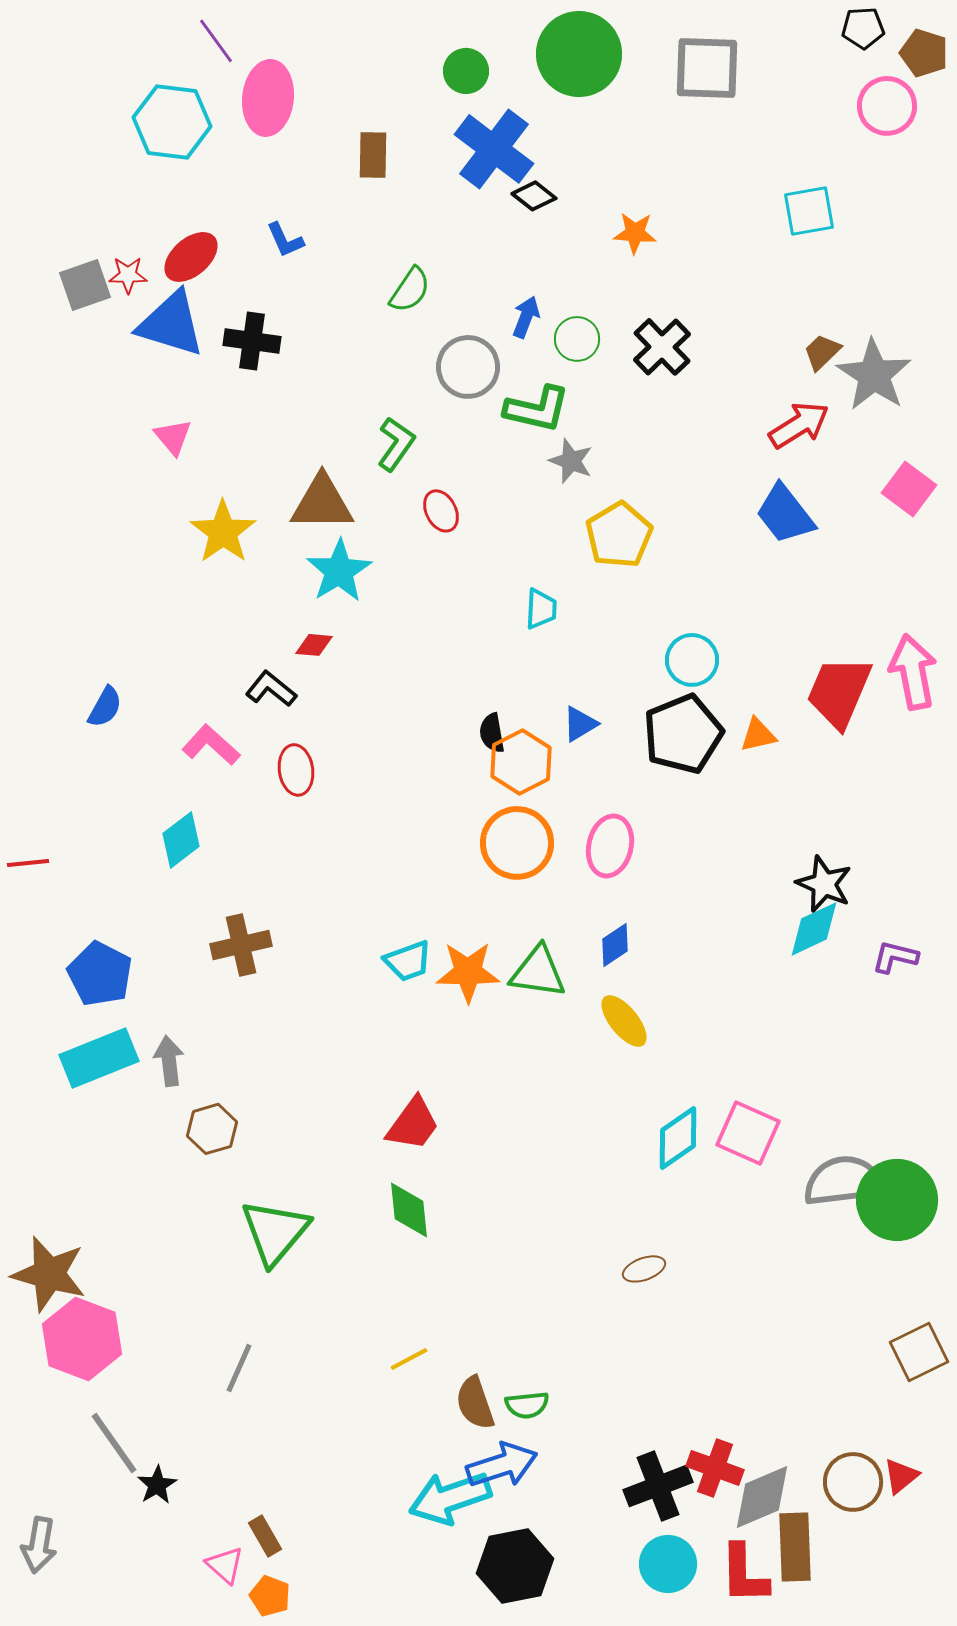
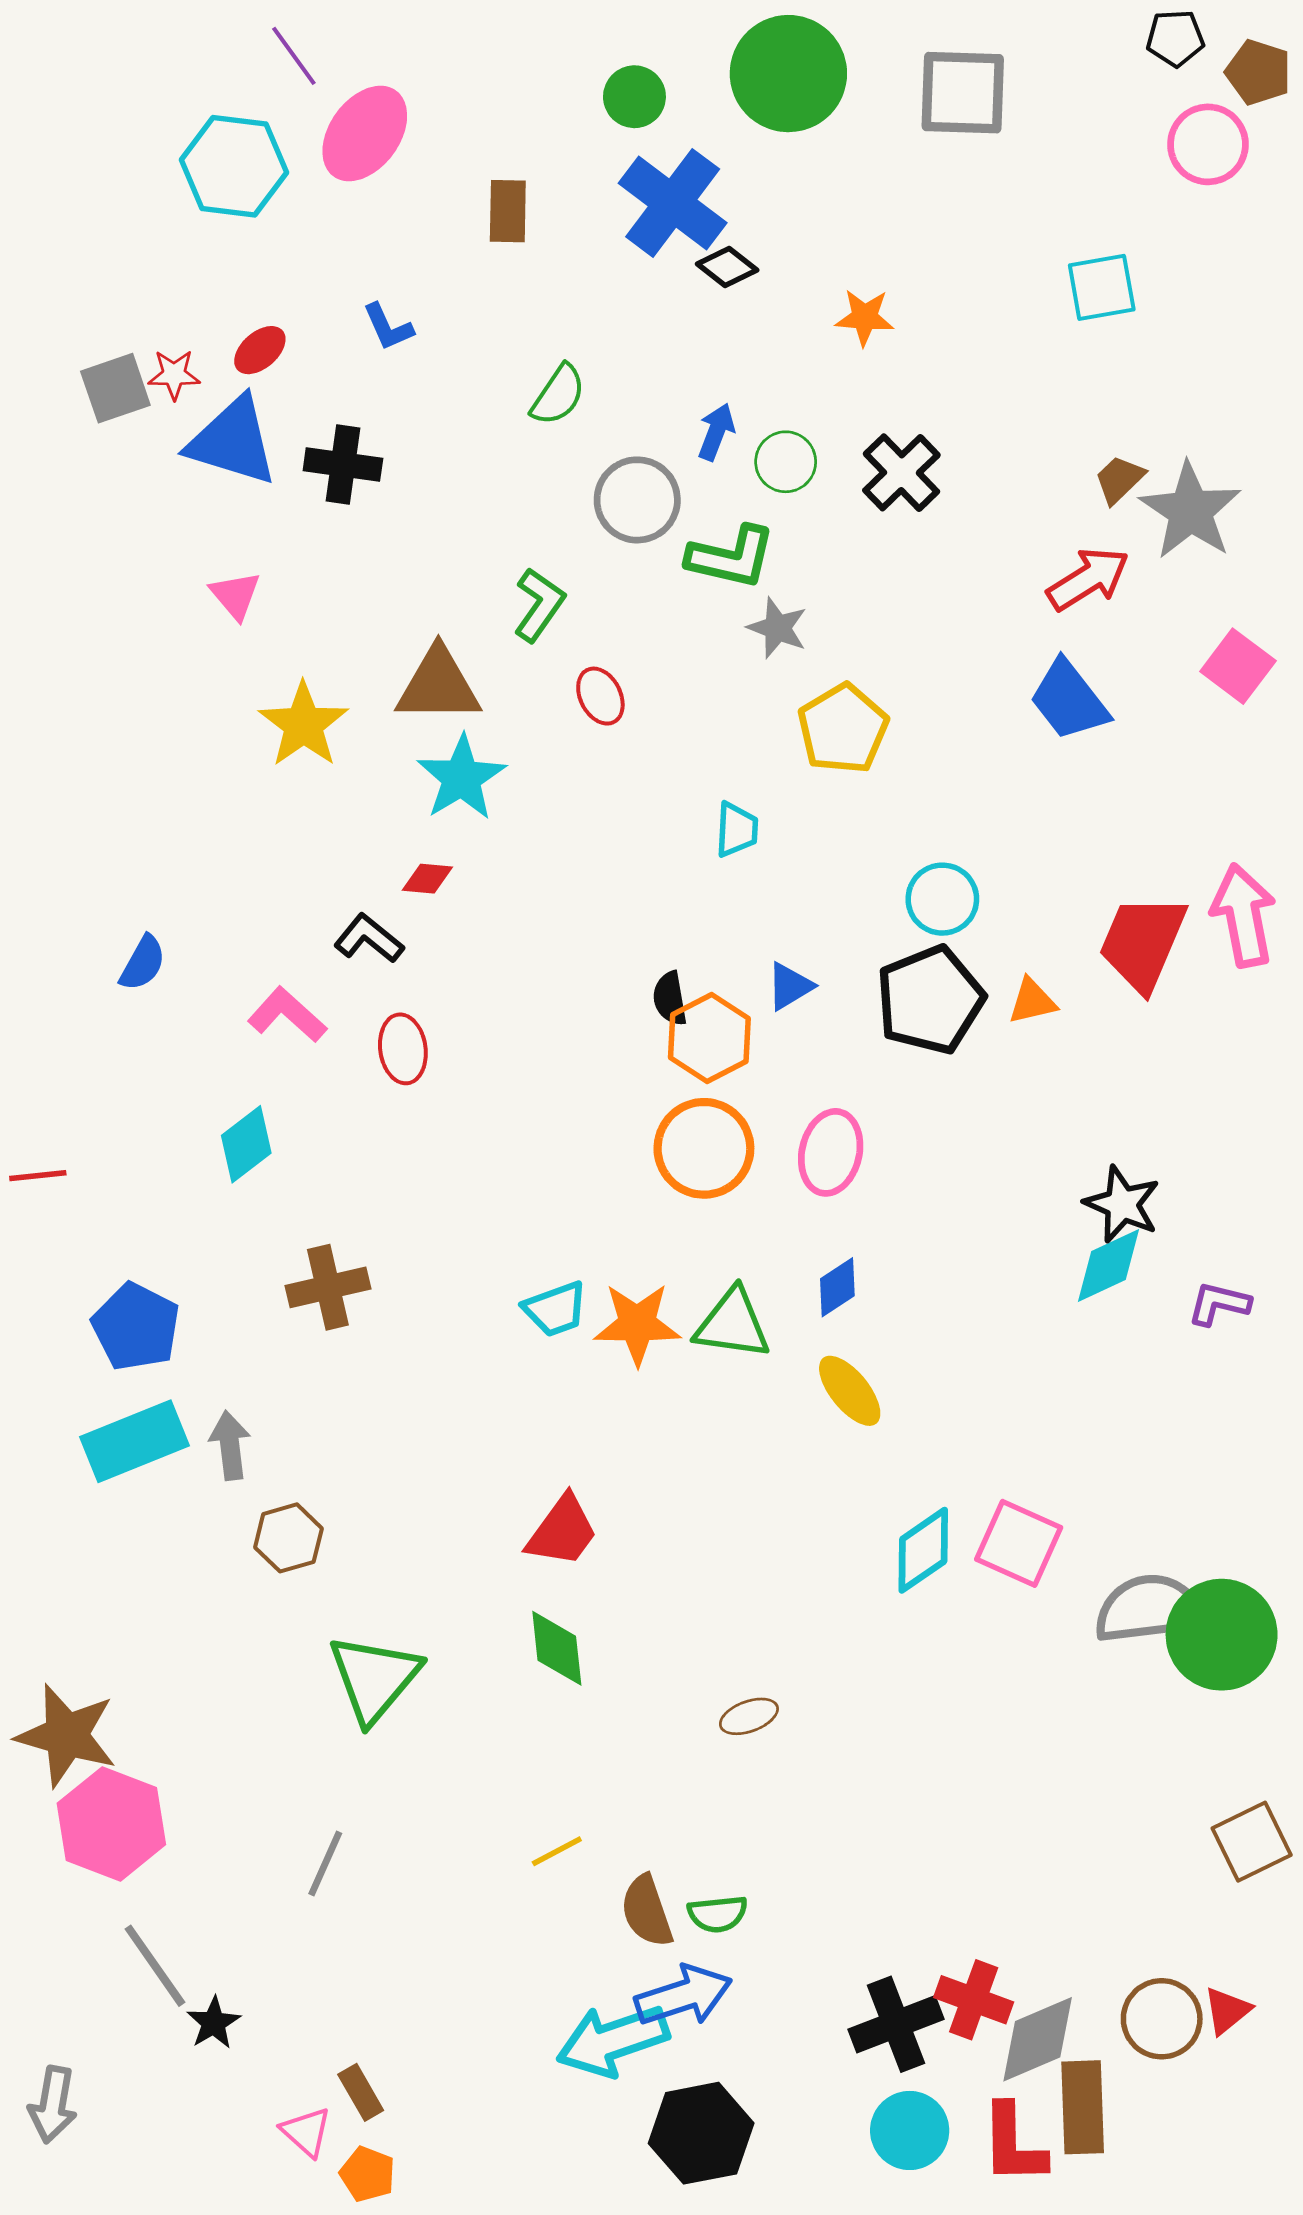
pink ellipse: (268, 98) -> (365, 133), turned 30
red ellipse: (191, 257) -> (260, 350), size x0.7
brown ellipse: (644, 1269) -> (749, 1716), moved

